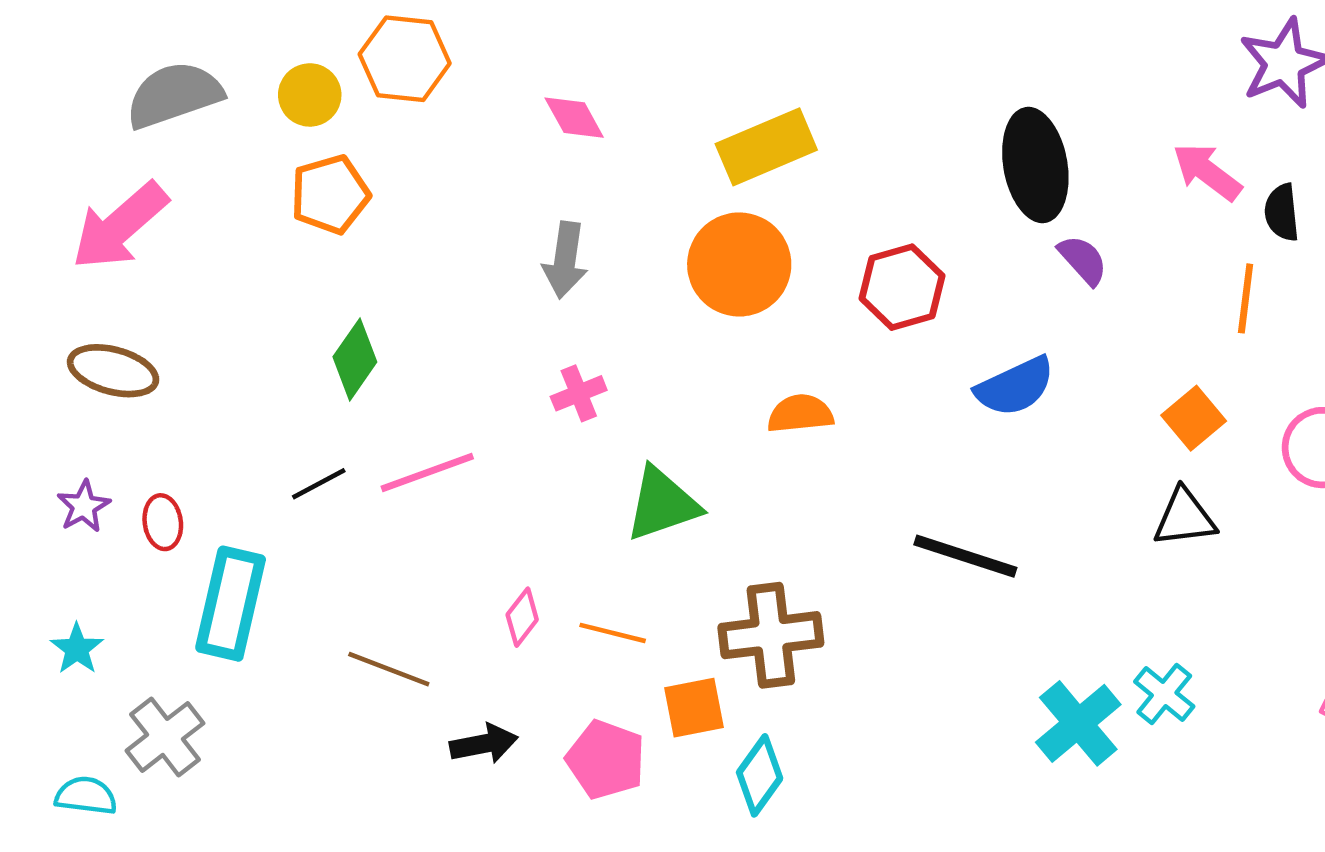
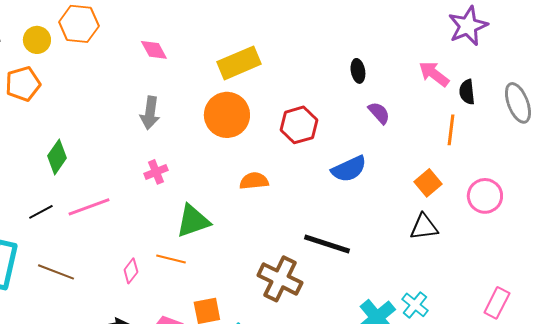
black ellipse: (1035, 165) -> (358, 71), size x0.5
orange pentagon: (330, 194) -> (23, 84), moved
orange line: (613, 633) -> (171, 259), moved
brown cross: (771, 635) -> (280, 279), moved, turned 33
brown line: (389, 669) -> (56, 272), moved

